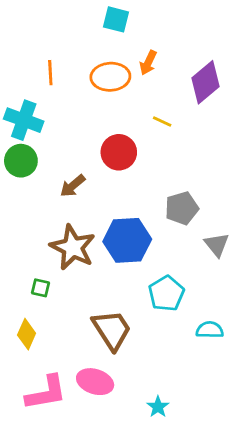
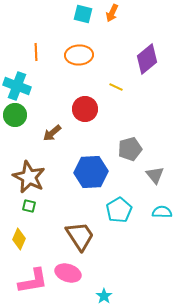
orange arrow: (148, 63) -> (112, 13), moved
brown star: (73, 247) -> (29, 177), moved
cyan semicircle: (210, 330) -> (162, 212), moved
cyan star: (158, 407) -> (104, 296), moved

